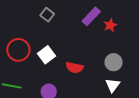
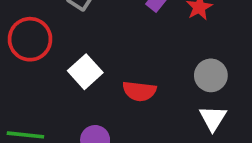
red circle: (18, 50) -> (30, 39), moved

